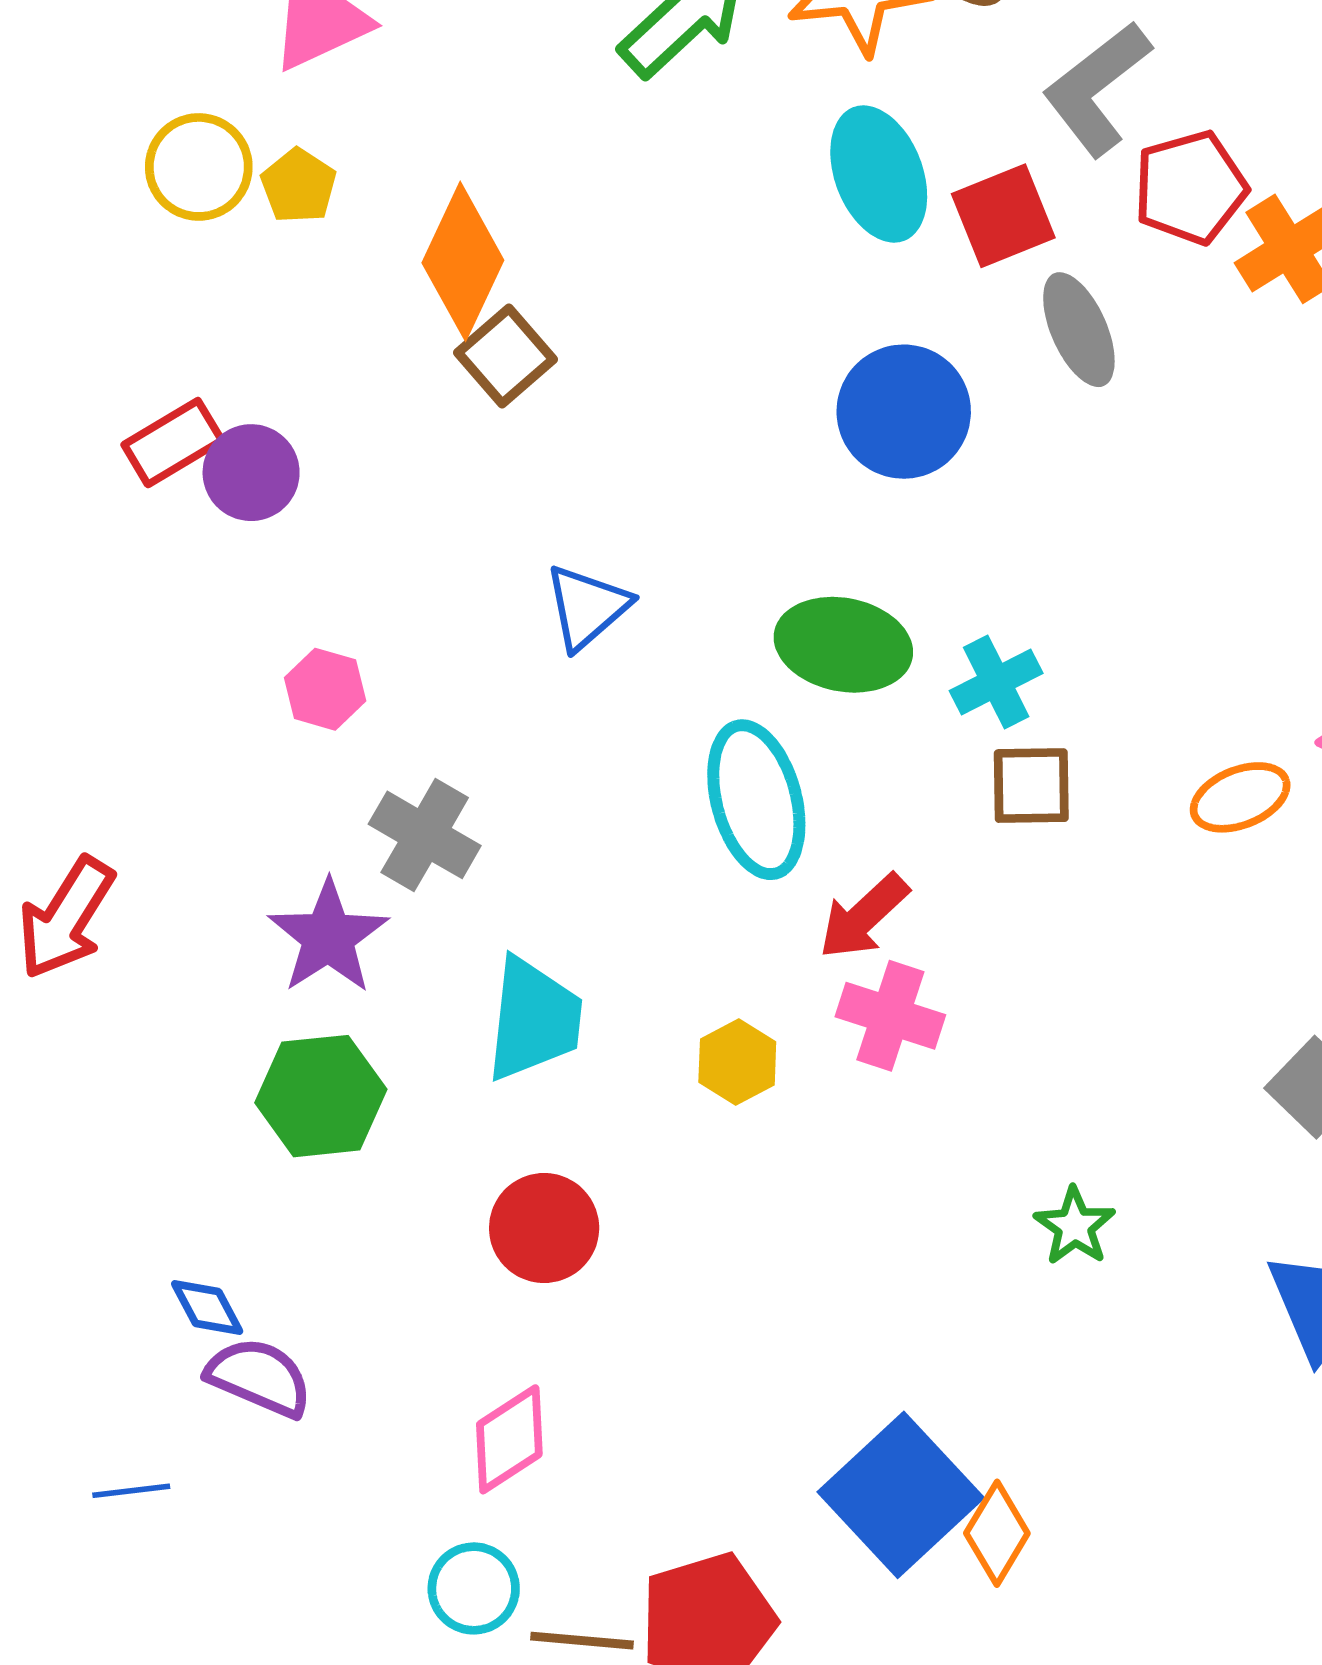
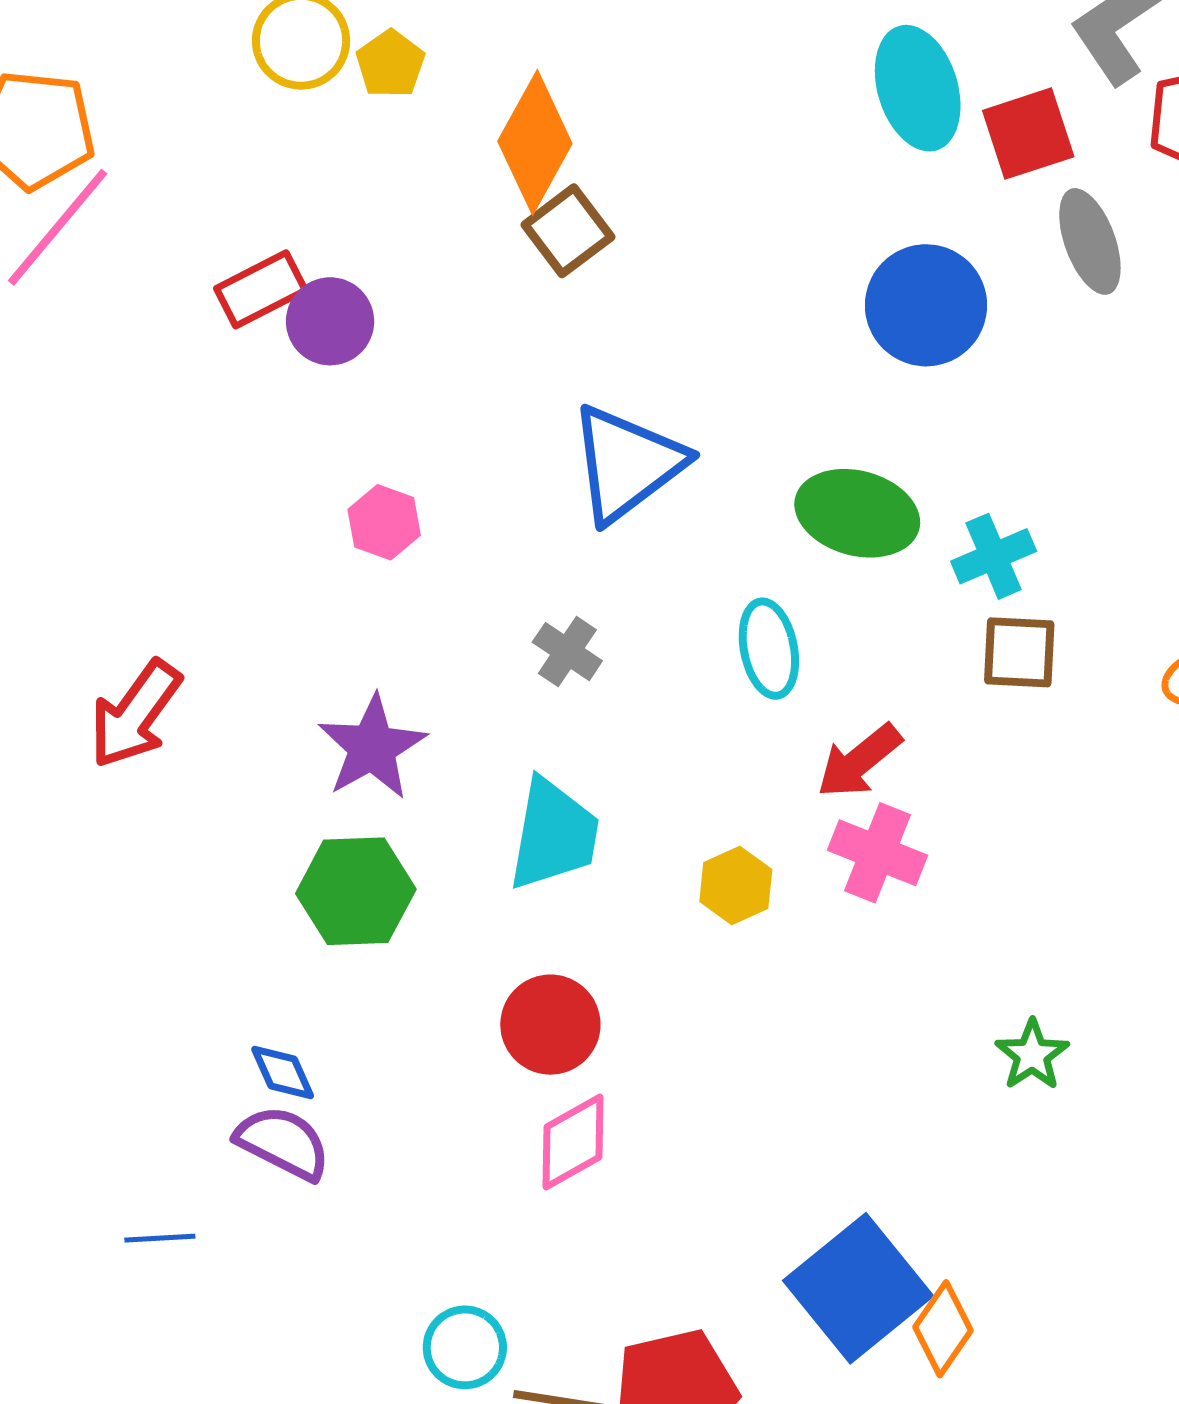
blue triangle: (587, 607) -> (627, 464), size x1.5
cyan ellipse: (756, 800) -> (769, 649), size x0.7
gray cross: (425, 835) -> (567, 652), moved, size x0.7
blue diamond: (207, 1307) -> (283, 1073), moved
pink diamond: (509, 1439) -> (573, 1142), moved

